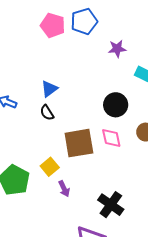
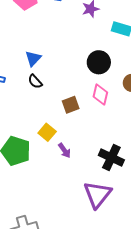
pink diamond: (111, 138) -> (100, 94), turned 35
brown square: (79, 143) -> (71, 105), size x0.6

